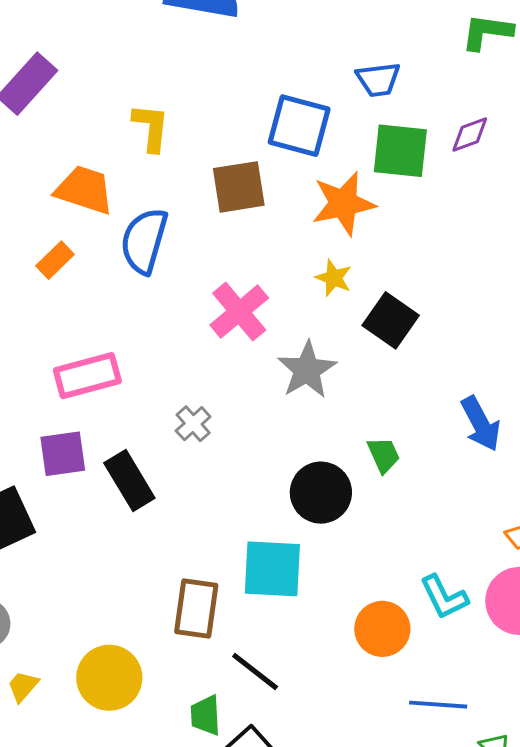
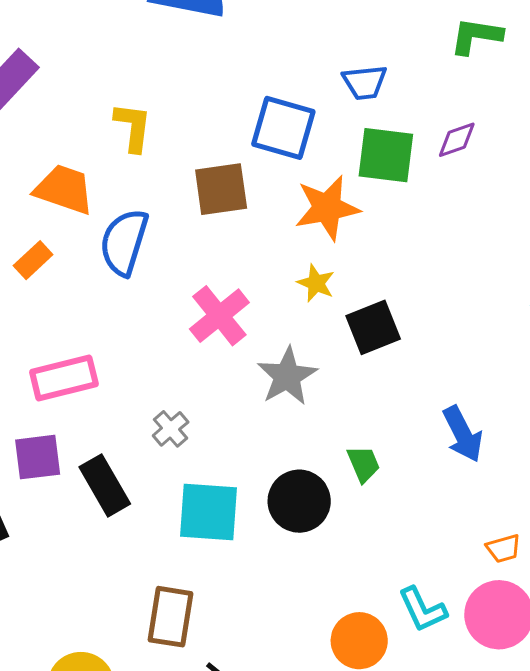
black square: (391, 320) -> (373, 327), turned 32
cyan square: (272, 569) -> (209, 512), moved

